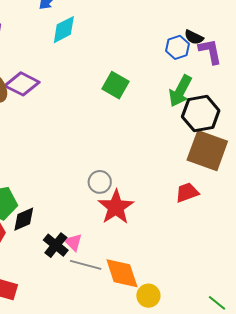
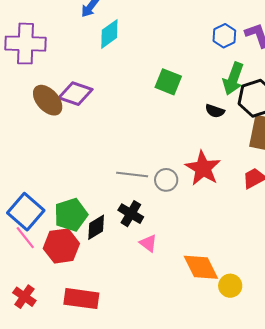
black semicircle: (194, 37) -> (215, 111), moved
red star: (116, 207) -> (203, 168), moved
black cross: (56, 245) -> (131, 214), moved
gray line: (86, 265) -> (132, 175), moved

